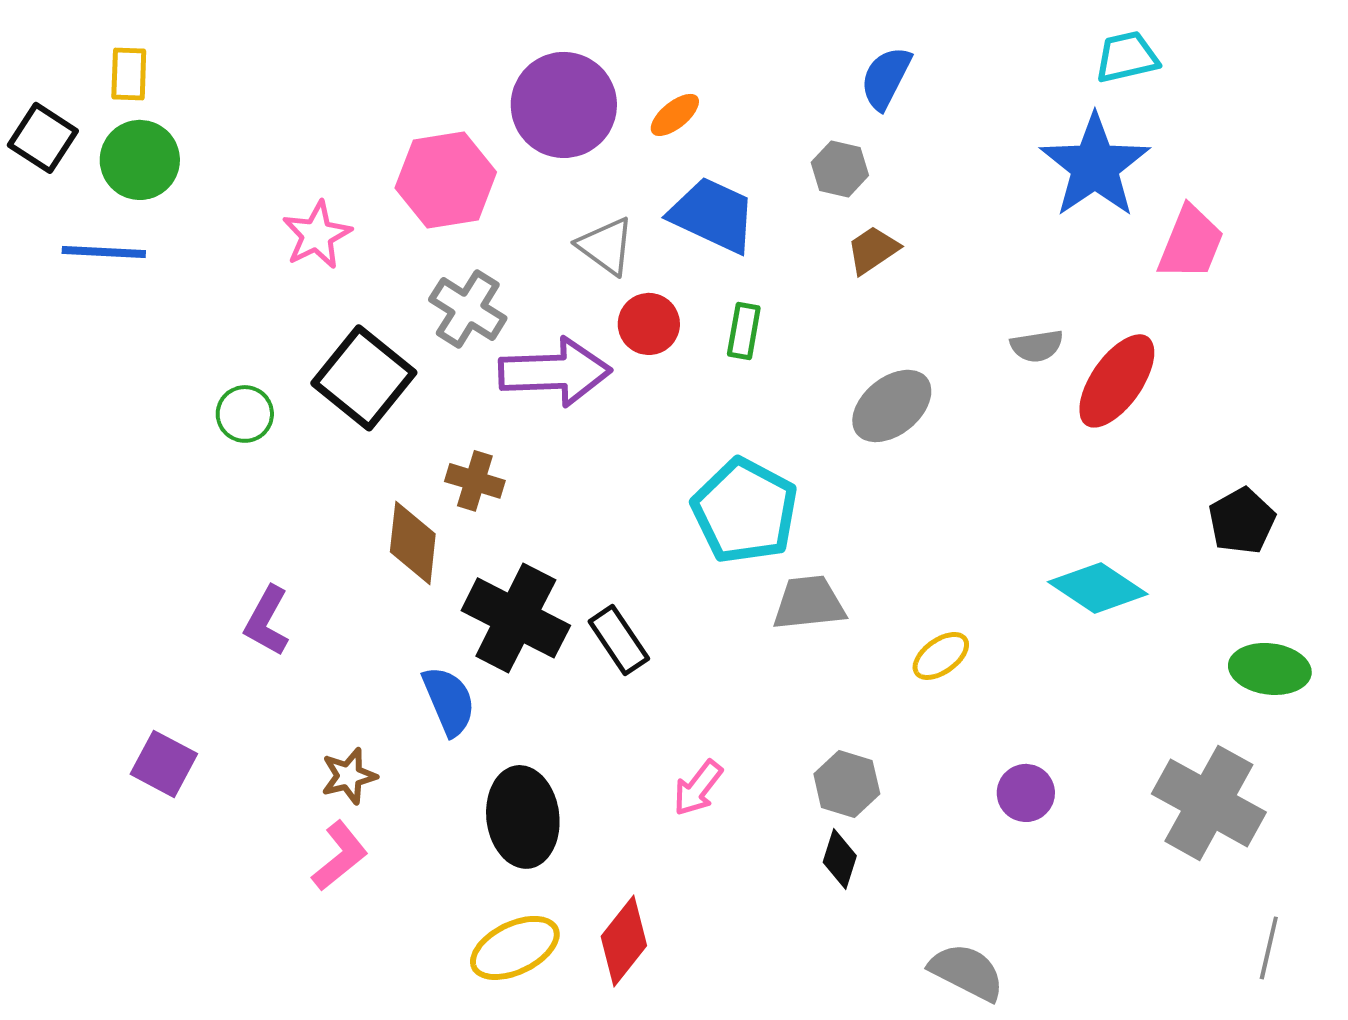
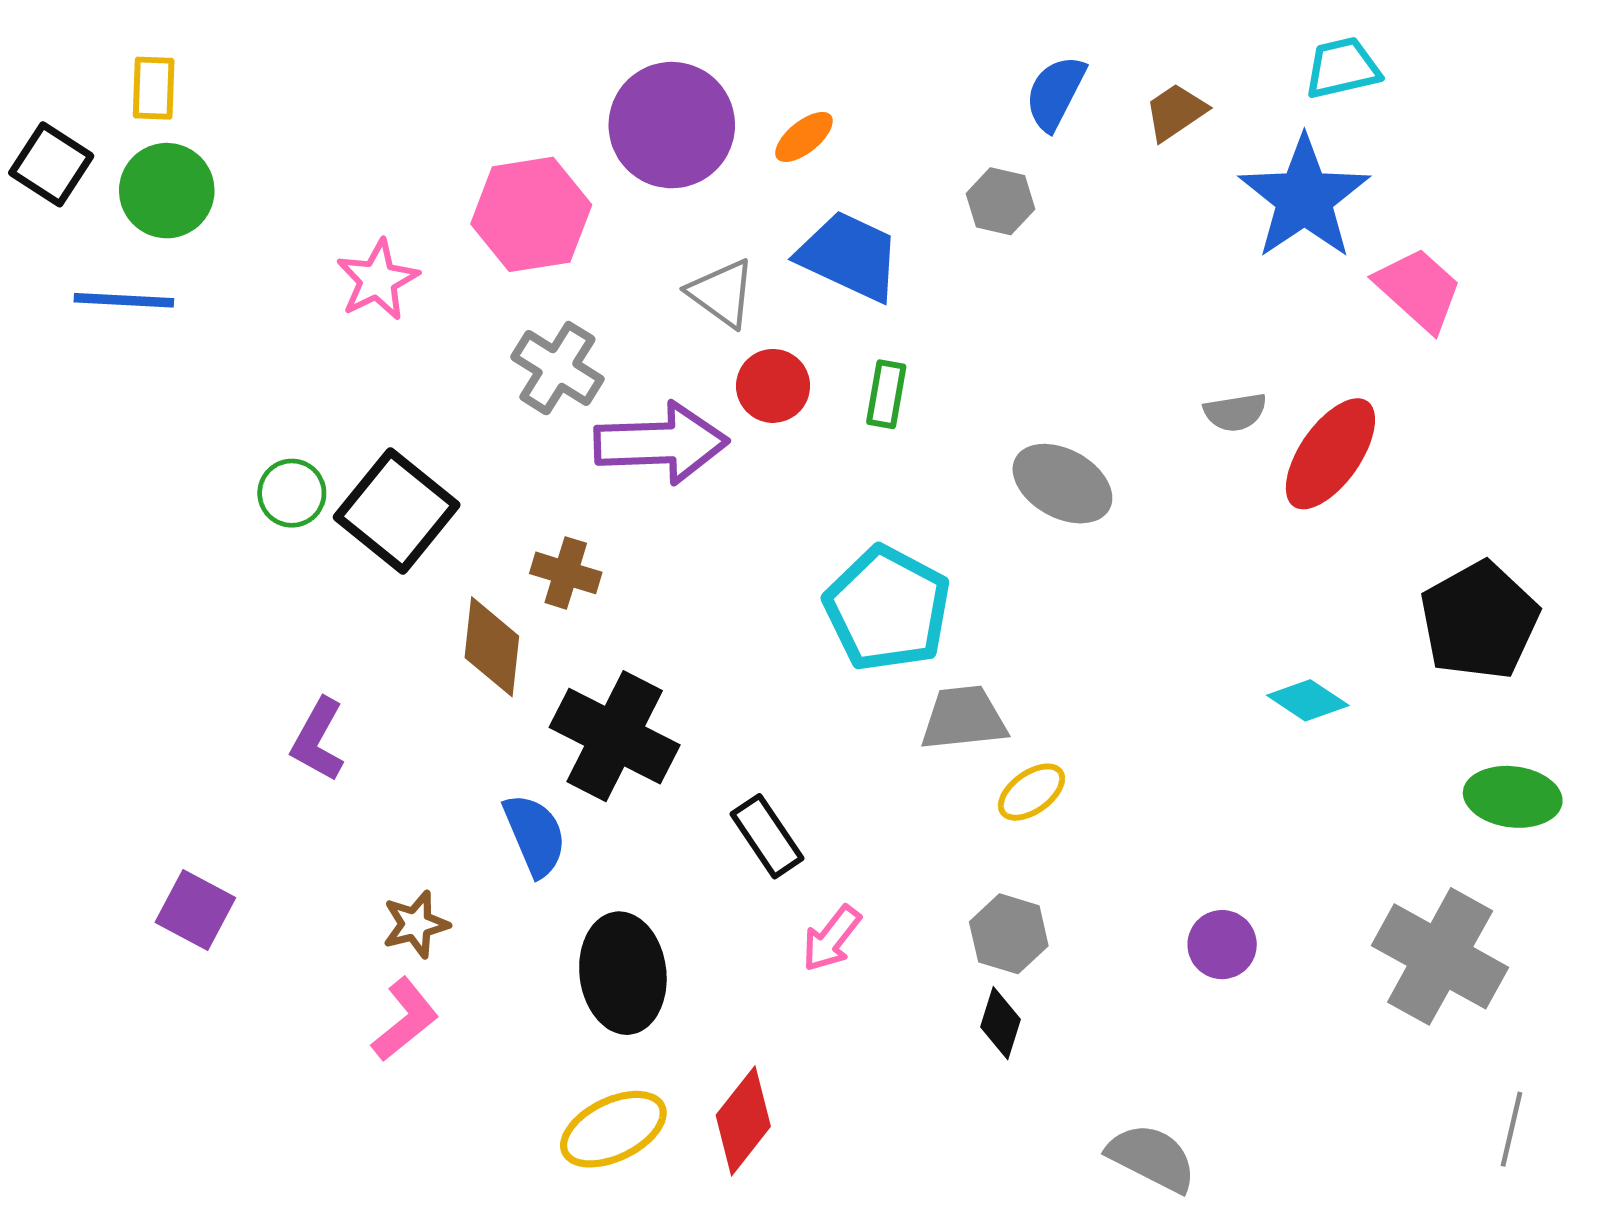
pink trapezoid: (1191, 243) -> (1419, 289), turned -70
brown trapezoid: (873, 250) -> (1176, 112), moved
black square: (364, 378) -> (397, 511), moved
gray ellipse: (892, 406) -> (1062, 484), turned 68
black pentagon: (1242, 521) -> (1479, 621), size x1.5
cyan diamond: (1098, 588) -> (1308, 700), size x0.7
black rectangle: (619, 640) -> (767, 836), moved
yellow ellipse: (941, 656) -> (1031, 792), moved

